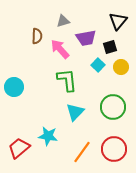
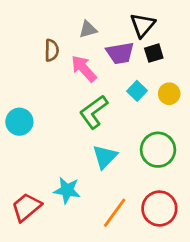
black triangle: (118, 21) -> (143, 25), moved
black square: (110, 47) -> (154, 53), moved
green L-shape: (67, 80) -> (94, 112), turned -120

